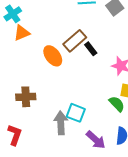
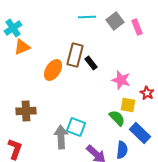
brown rectangle: (75, 41) -> (75, 55), turned -35
orange ellipse: (53, 56) -> (53, 70), turned 70

